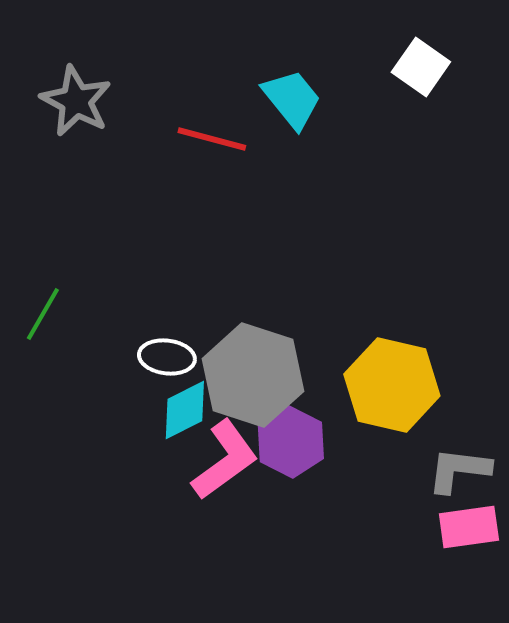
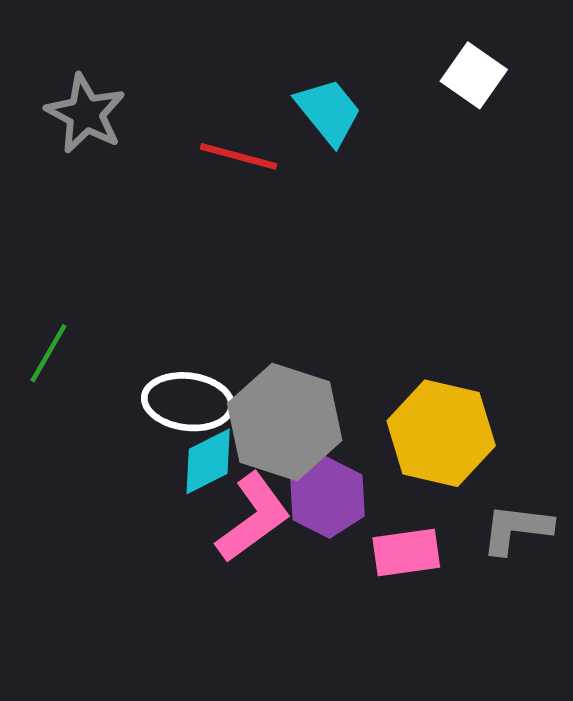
white ellipse: (167, 357) -> (188, 402), size x1.4
pink rectangle: (469, 527) -> (406, 552), moved

